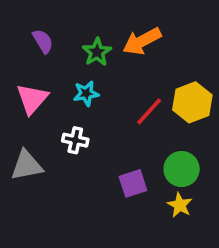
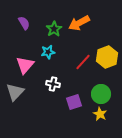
pink triangle: (32, 99) -> (25, 65), moved
white cross: (75, 140) -> (53, 84), moved
gray triangle: (27, 165) -> (15, 92), turned -36

